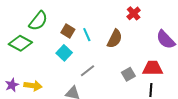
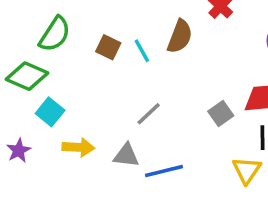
brown semicircle: (115, 39) -> (180, 36), moved
cyan square: (64, 53) -> (50, 112), moved
yellow arrow: (33, 86) -> (78, 147), moved

